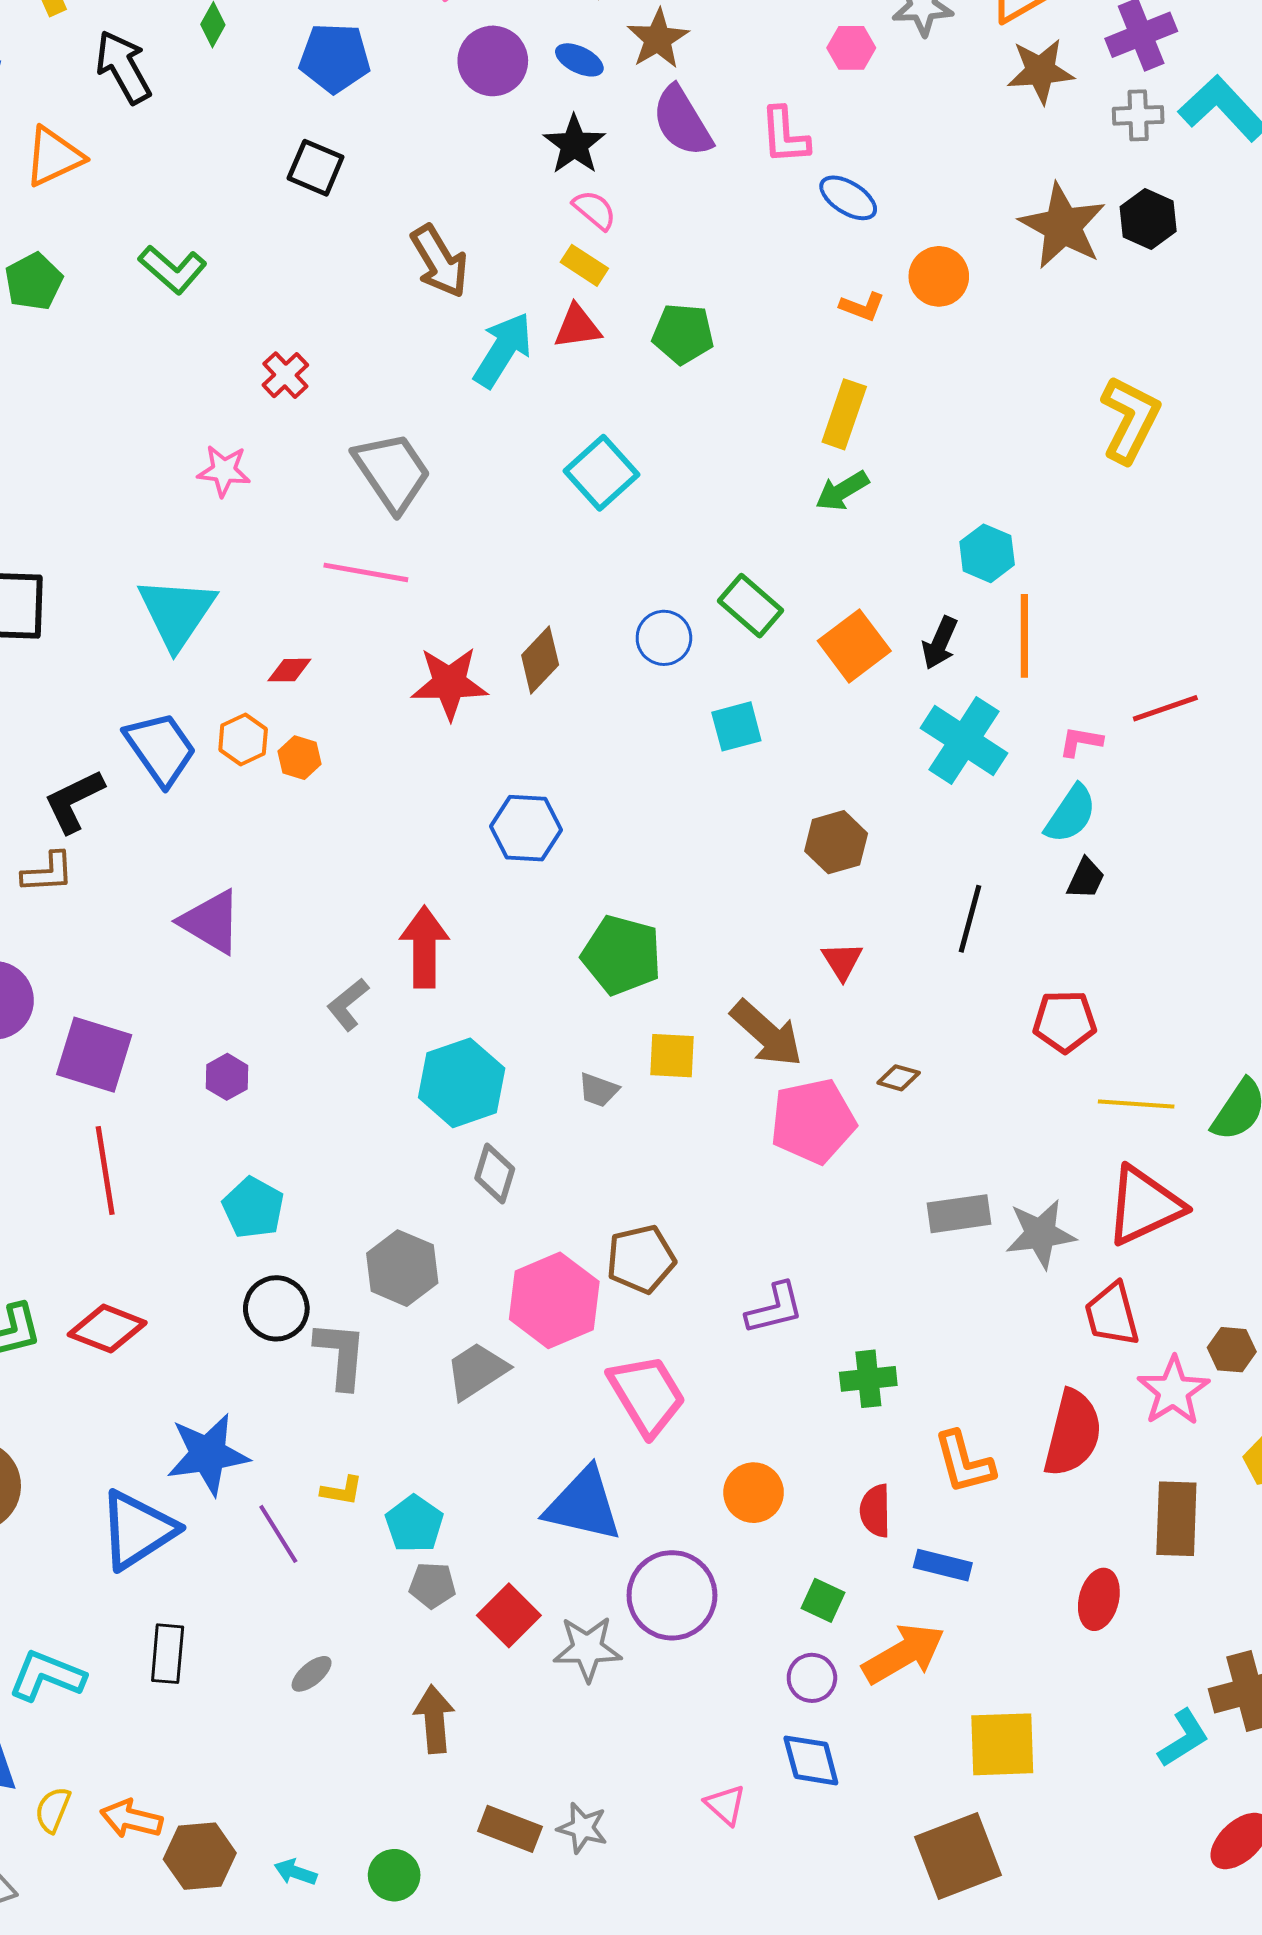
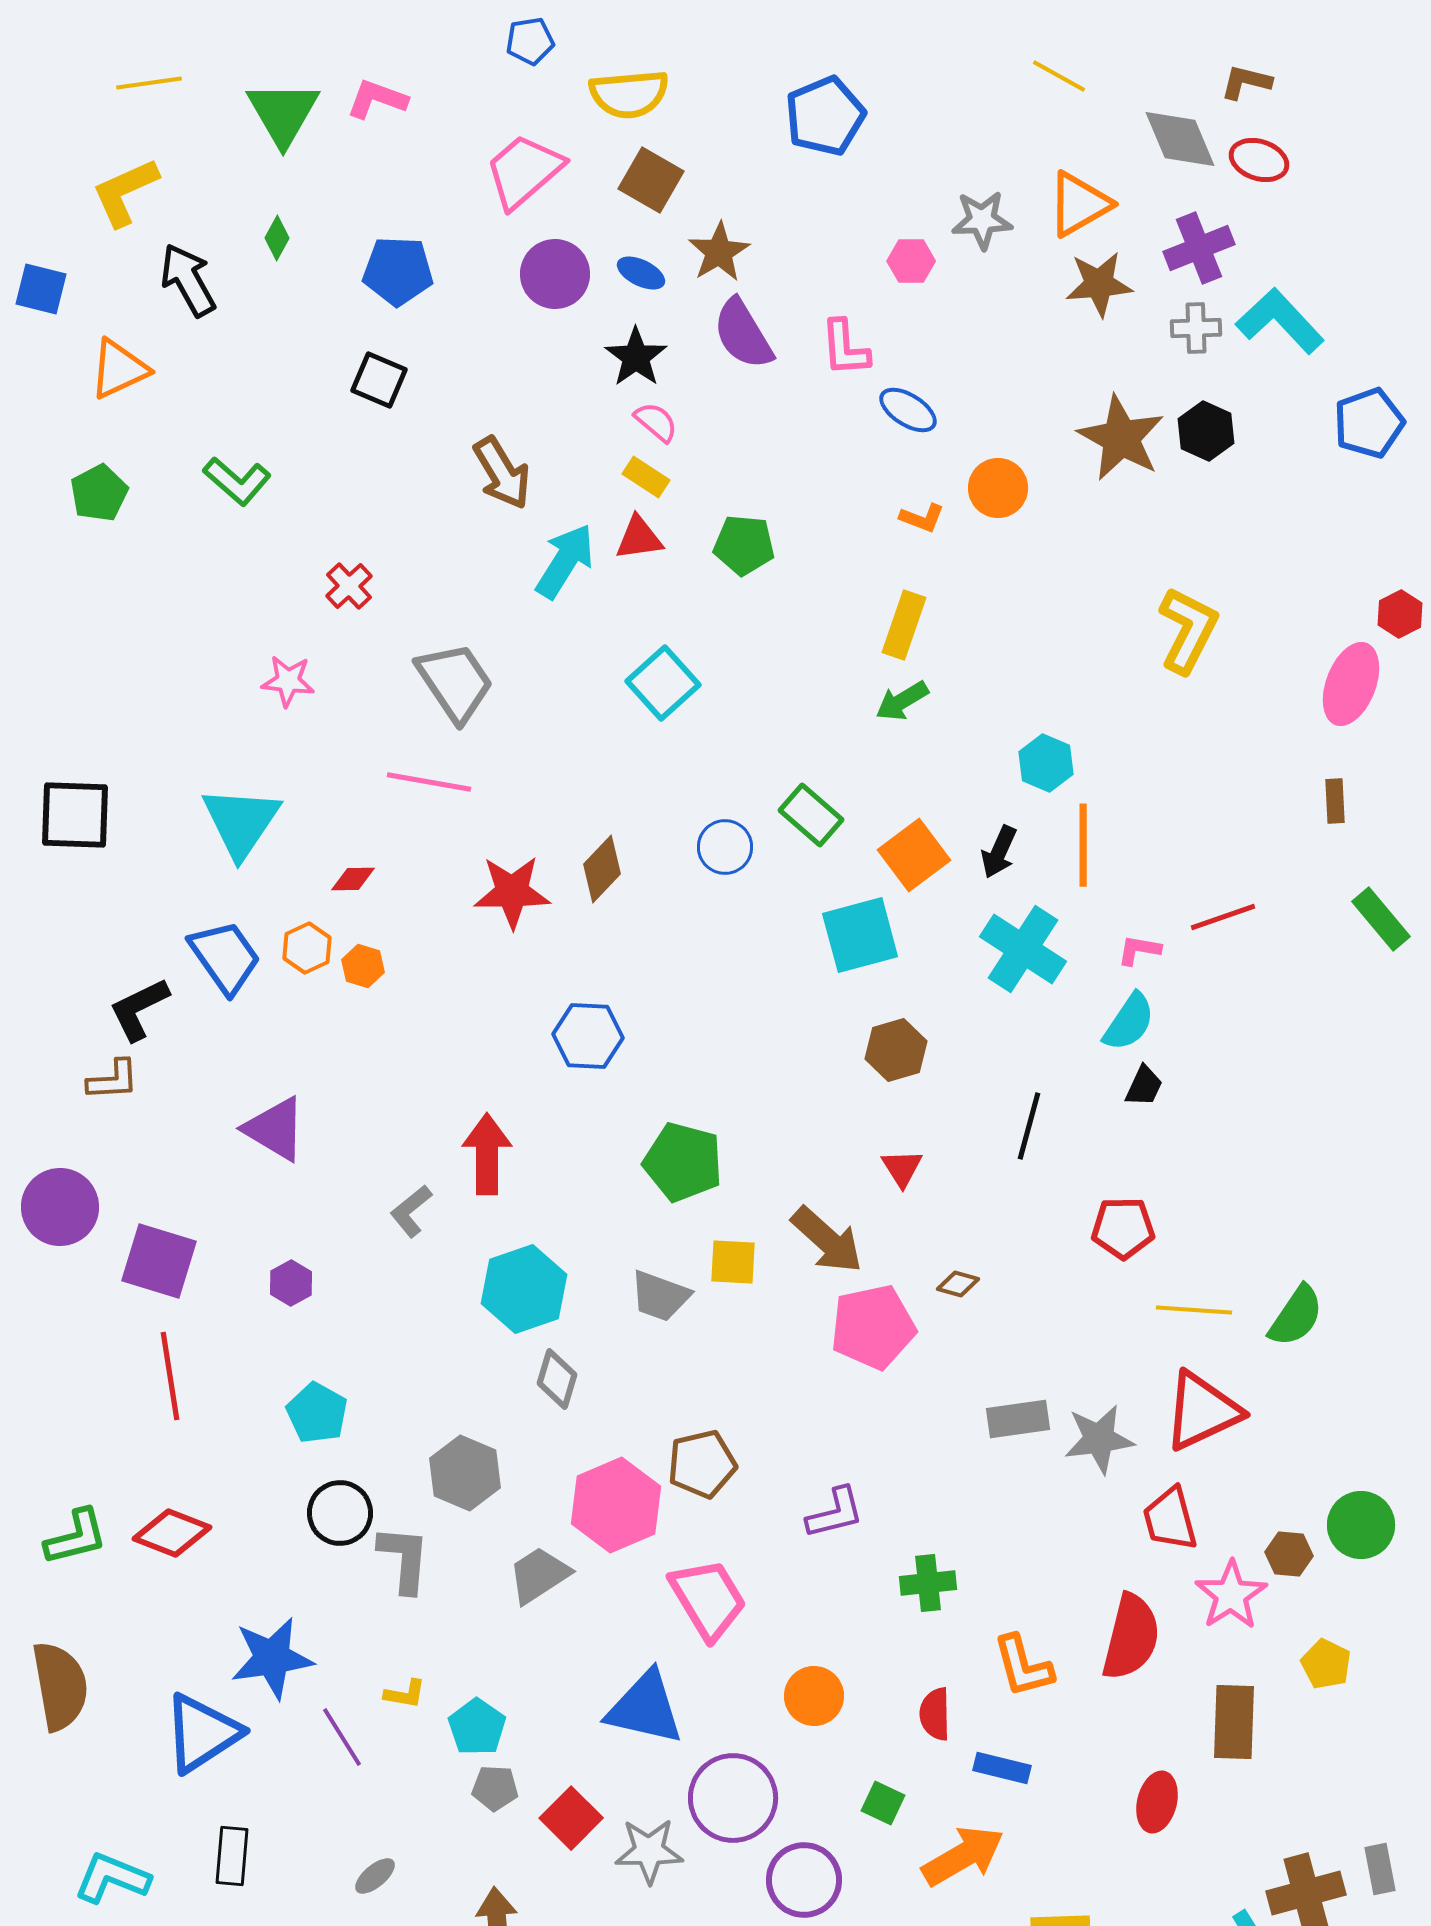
cyan square: (736, 726) -> (860, 935), moved, size x1.5
gray trapezoid: (598, 1090) -> (660, 1296), size x1.5
purple circle: (812, 1678) -> (804, 1880), moved, size x1.5

